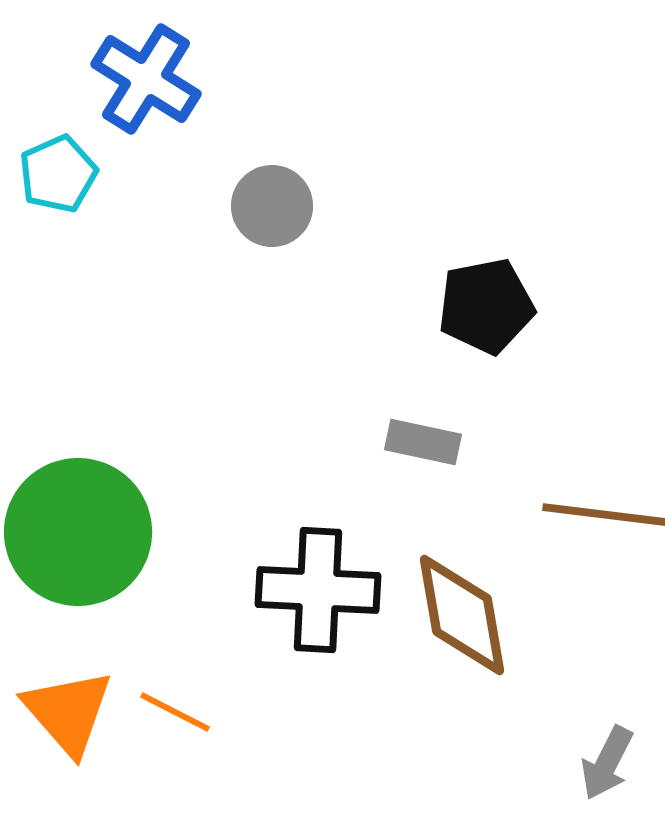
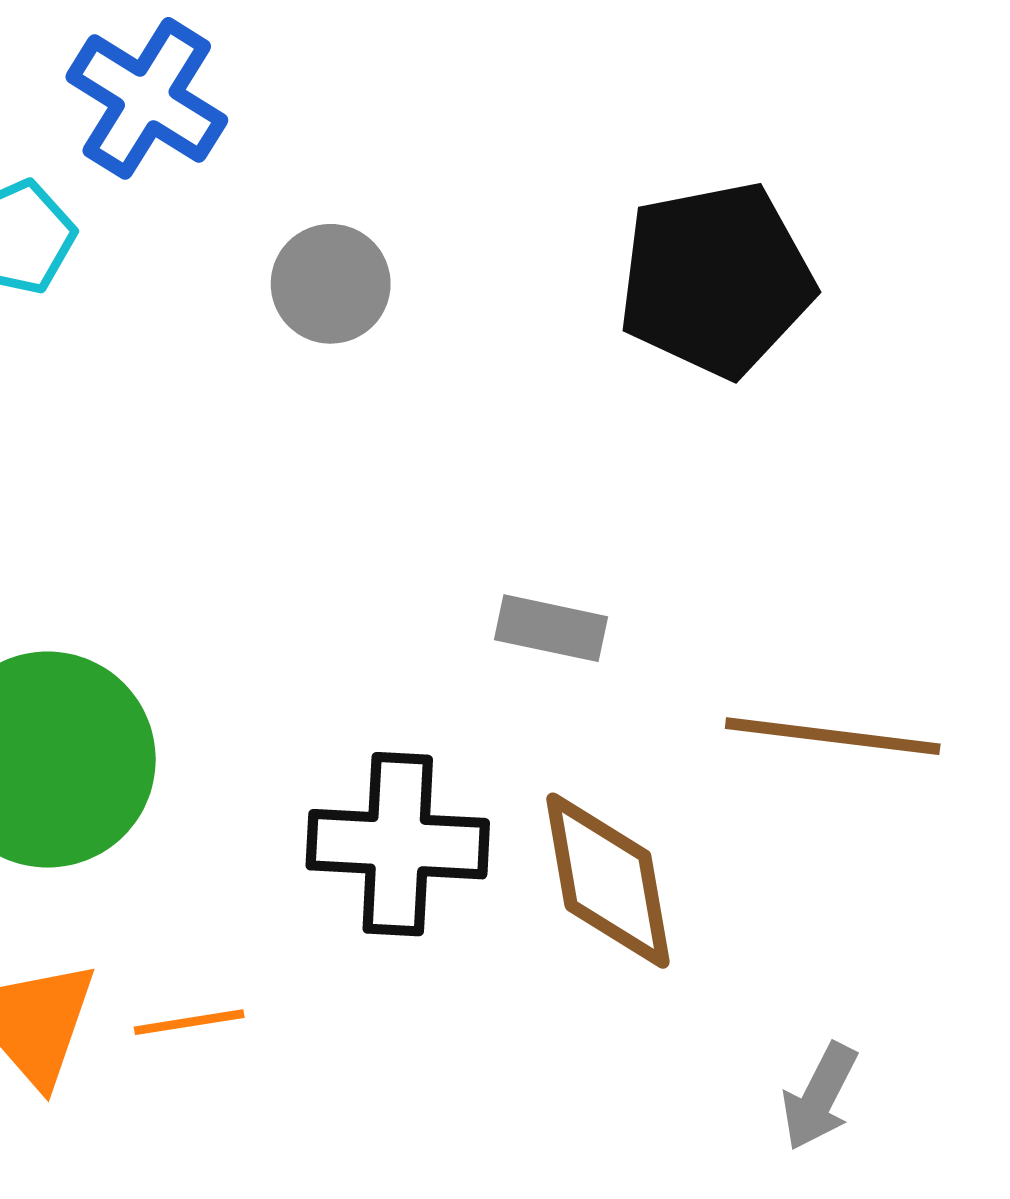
black pentagon: (486, 306) -> (716, 279), moved, size x1.4
orange line: (175, 712) -> (189, 1022), turned -36

